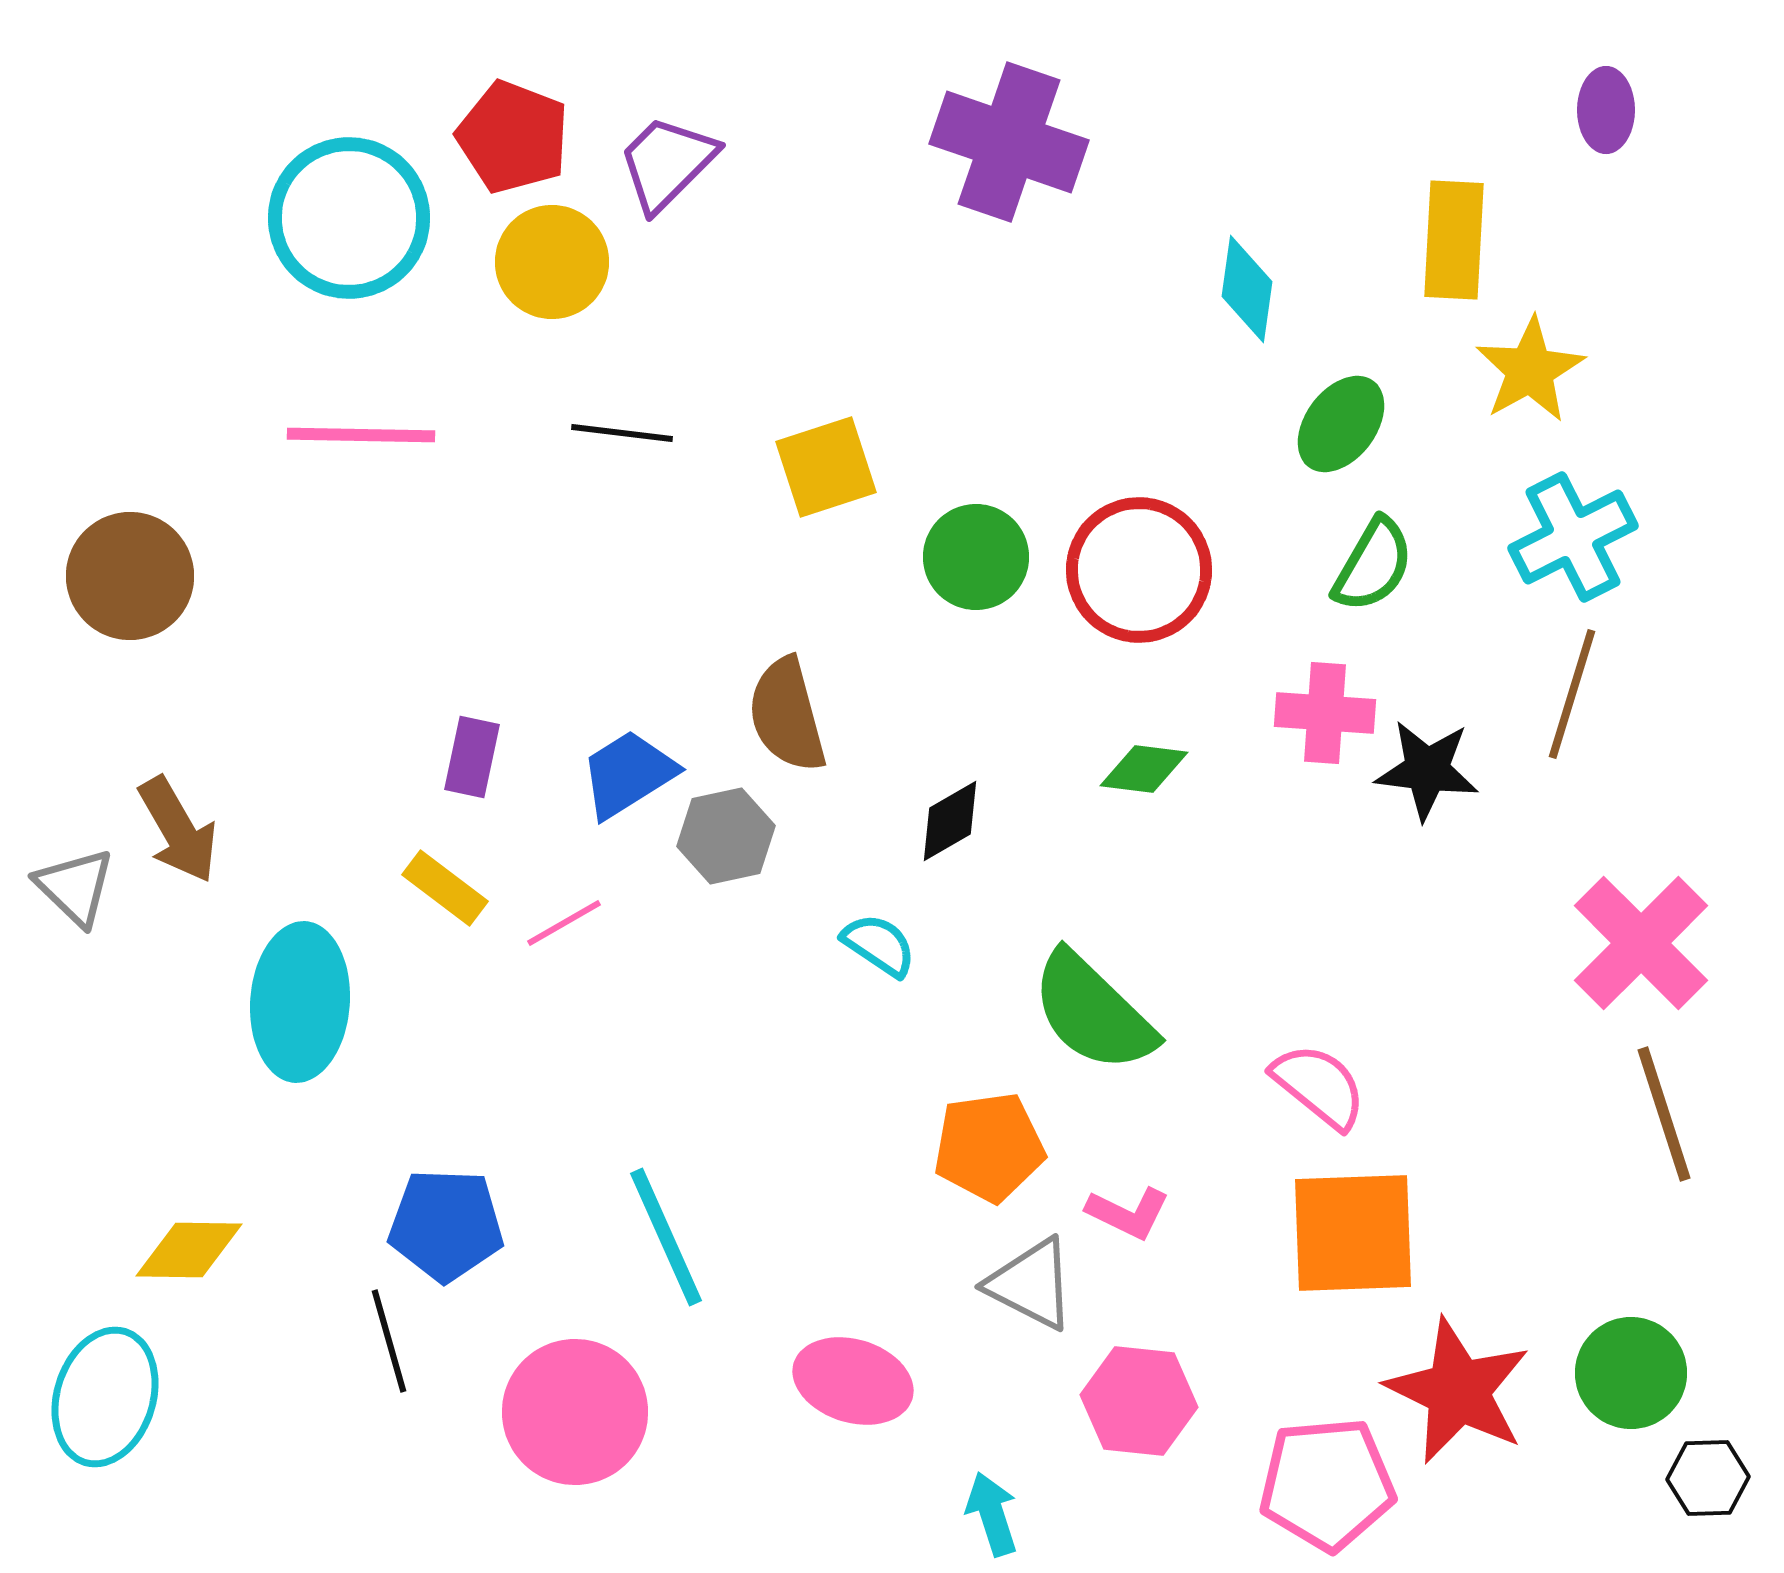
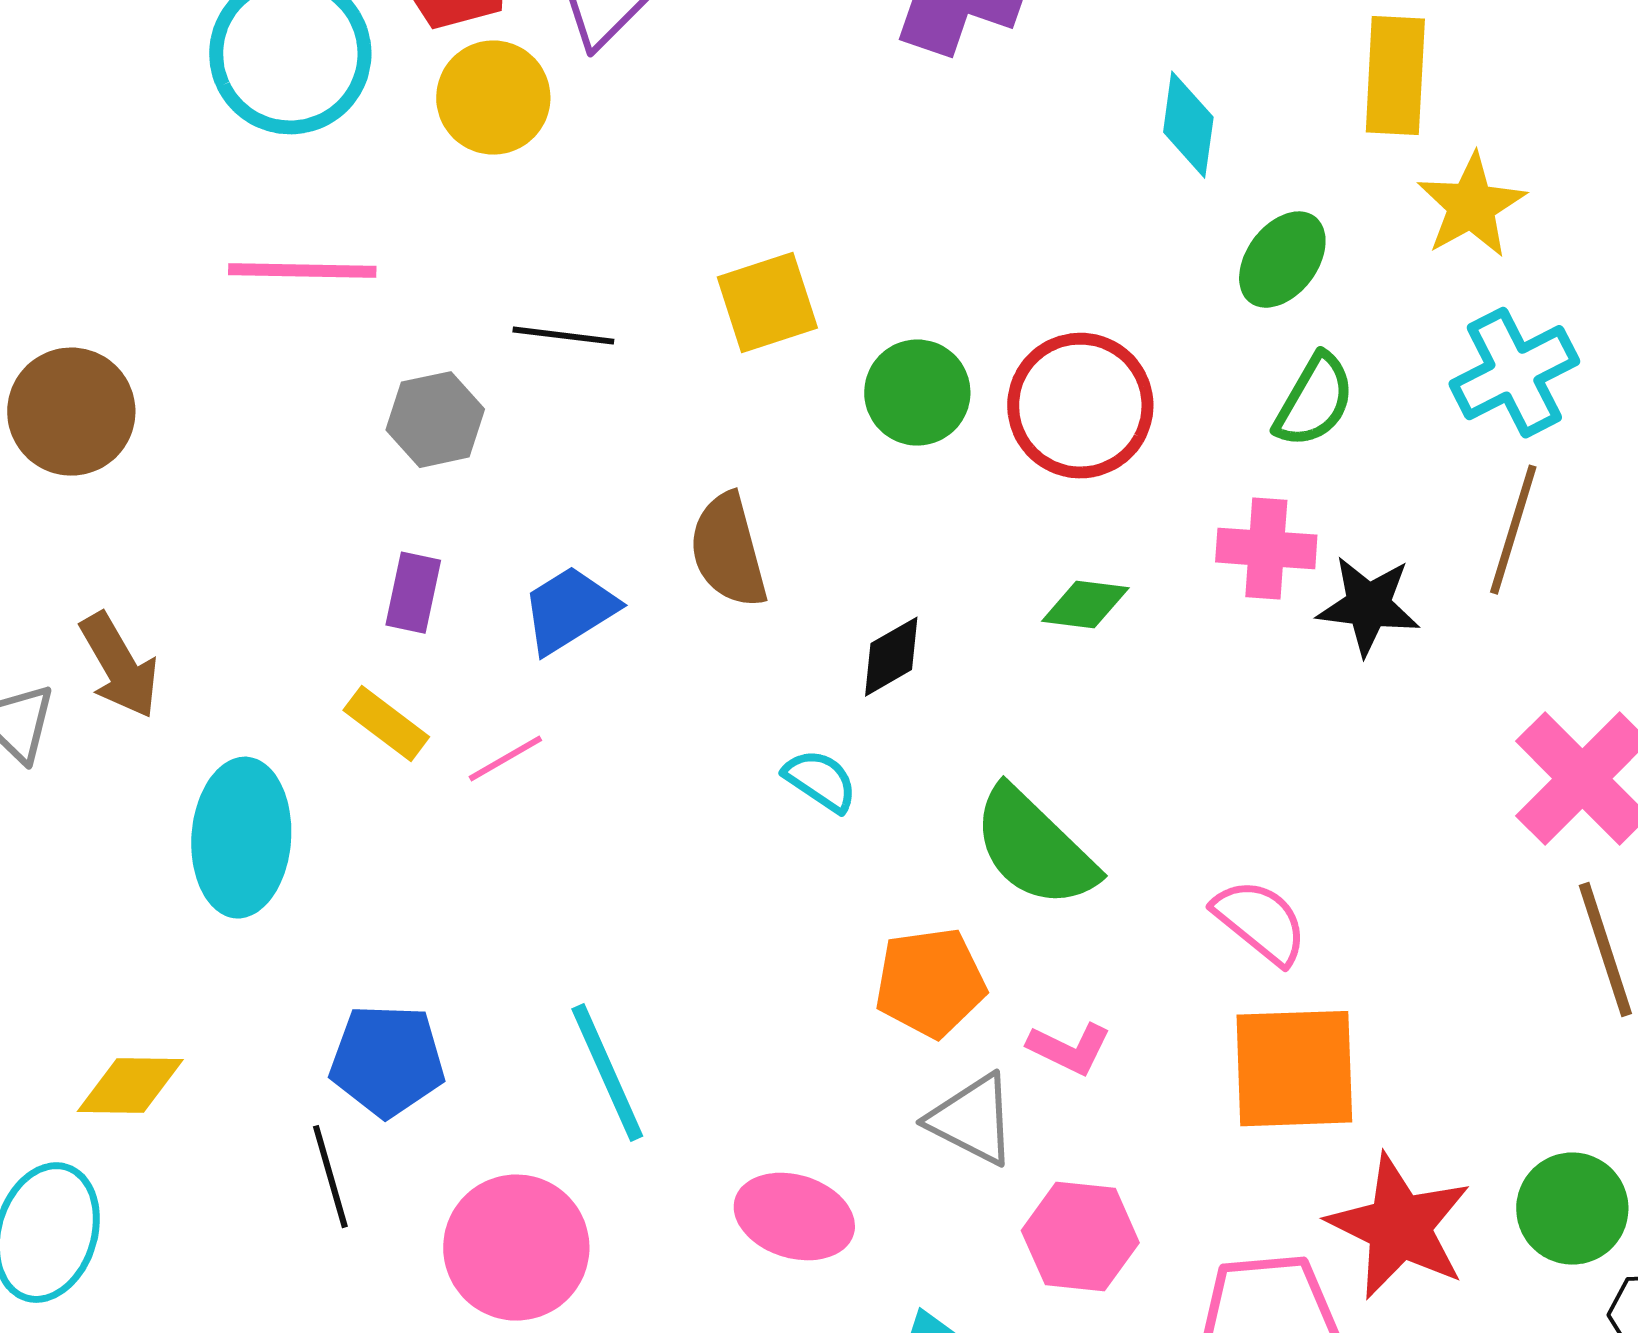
black line: (622, 433) -> (563, 336), moved
gray hexagon: (726, 836) -> (435, 420), moved

